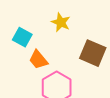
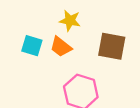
orange trapezoid: (38, 60) -> (61, 47), moved

